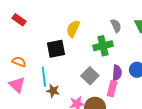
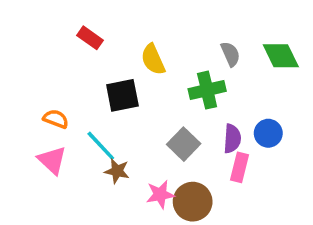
red rectangle: (19, 20) -> (90, 38), moved
yellow semicircle: (73, 29) -> (153, 59), turned -48
cyan line: (44, 77) -> (101, 146), turned -36
pink rectangle: (112, 89) -> (239, 167), moved

